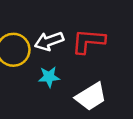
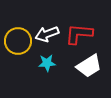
white trapezoid: (91, 97) -> (89, 66), moved

